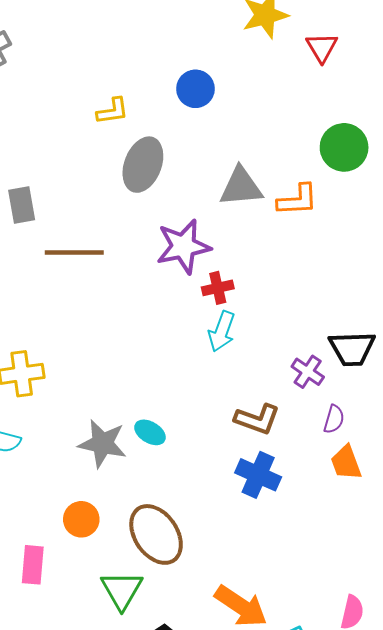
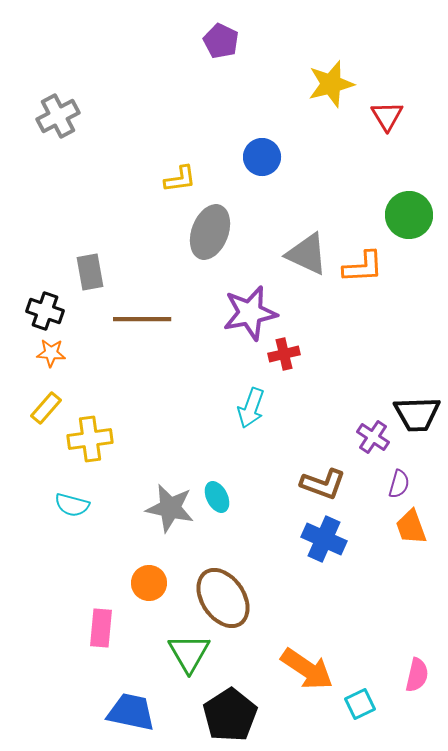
gray triangle: (241, 187) -> (307, 254), turned 30
cyan arrow: (222, 331) -> (251, 408), moved
cyan ellipse: (150, 432) -> (217, 497), turned 32

